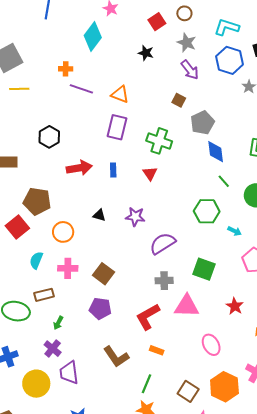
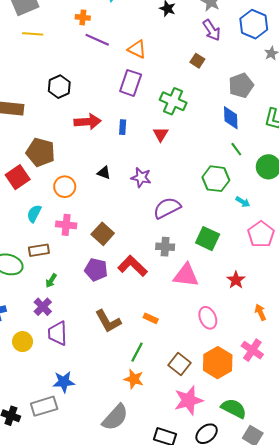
gray pentagon: (202, 123) -> (241, 85), moved
red L-shape: (148, 317) -> (133, 266), moved, turned 68
yellow circle: (36, 384) -> (23, 342), size x0.7

